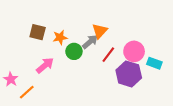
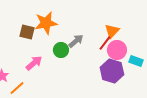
orange triangle: (100, 31) -> (112, 31), moved
orange star: (60, 37) -> (46, 23), moved, size x1.6
red line: (108, 55) -> (105, 43), moved

